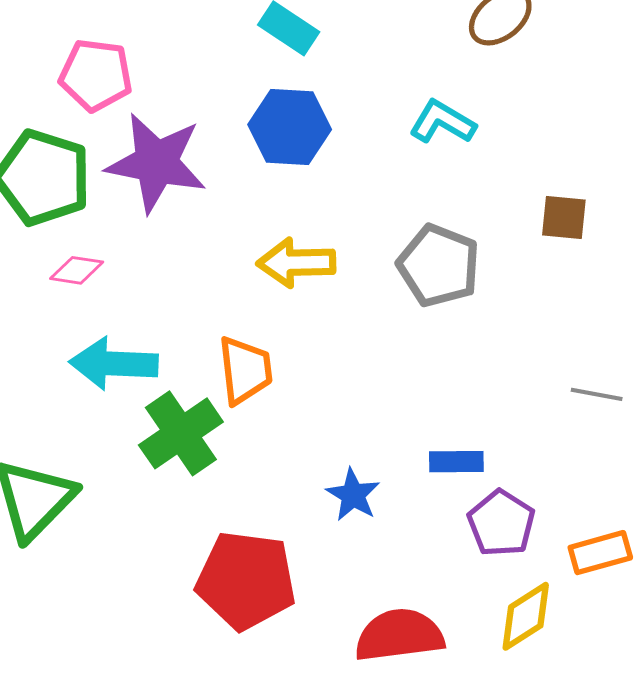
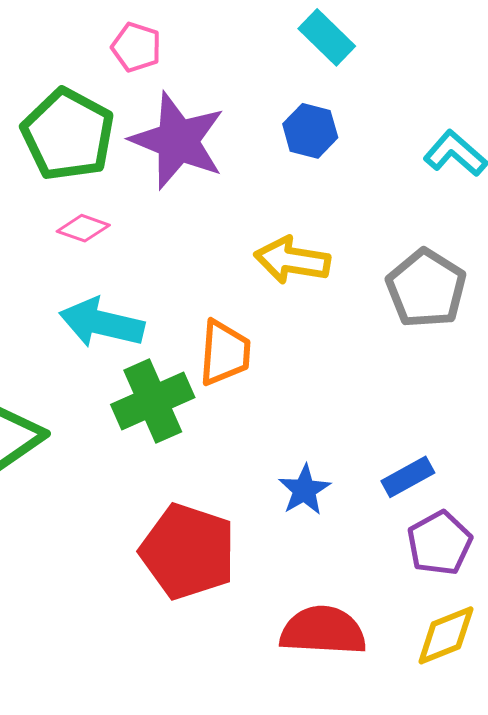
pink pentagon: (96, 75) -> (136, 47), size x0.7
blue hexagon: (290, 127) -> (310, 131), size x0.7
blue rectangle: (456, 462) -> (408, 477), turned -39

